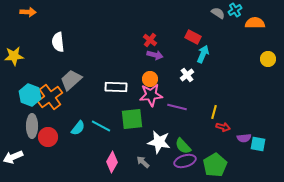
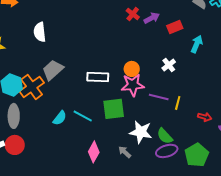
red rectangle: (193, 37) -> (175, 27), turned -49
red cross: (150, 40) -> (133, 14), moved
cyan arrow: (203, 54) -> (197, 44), moved
purple arrow: (155, 55) -> (152, 18), moved, turned -42
yellow line: (214, 112) -> (178, 103), moved
red circle: (48, 137) -> (15, 145), moved

